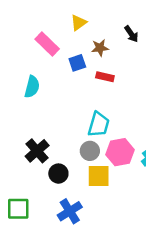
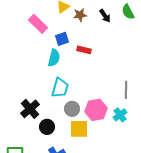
brown star: (100, 48) -> (80, 15), moved
cyan semicircle: (32, 87) -> (54, 58), moved
cyan trapezoid: (99, 124) -> (60, 88), moved

